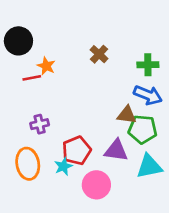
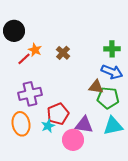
brown cross: (99, 54) -> (63, 53), moved
red line: (32, 78) -> (24, 59), turned -32
purple cross: (40, 124) -> (30, 94), size x1.6
purple triangle: (116, 151) -> (84, 125), moved

